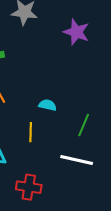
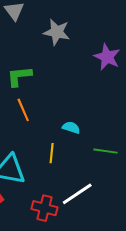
green line: (84, 125) -> (105, 151), turned 70
white line: (77, 160) -> (77, 194), moved, turned -52

